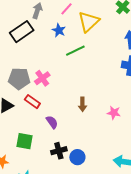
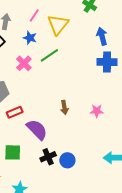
pink cross: (42, 78) -> (24, 63), moved
red rectangle: (32, 102) -> (15, 112), turned -49
purple semicircle: (52, 122) -> (37, 130), size x1.6

